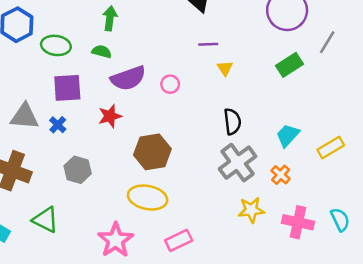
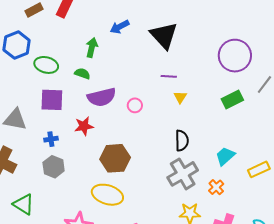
blue cross: (58, 125) -> (51, 139), moved, turned 32

